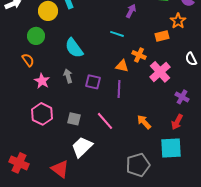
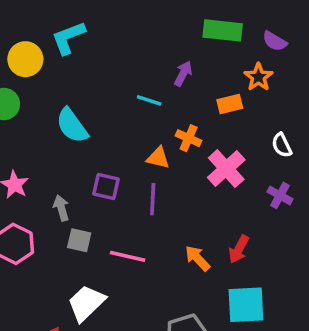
purple arrow: (131, 11) -> (183, 74), moved
gray arrow: (68, 76) -> (61, 208), moved
purple cross: (182, 97) -> (280, 195), moved
gray square: (74, 119) -> (79, 240), moved
pink line: (105, 121) -> (128, 256), turned -36
red arrow: (177, 122) -> (239, 249), moved

